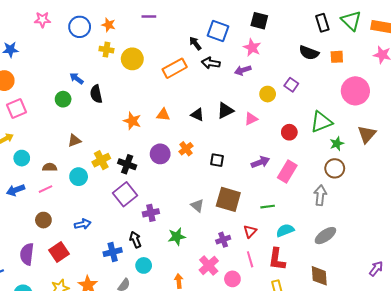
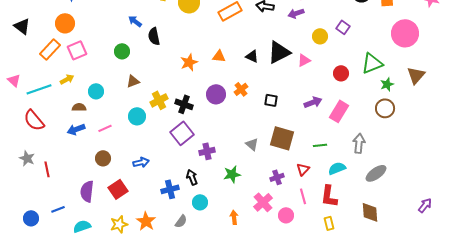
green circle: (63, 99) -> (122, 51), moved
black triangle: (225, 111) -> (279, 52), size x1.4
orange star: (132, 121) -> (189, 62), turned 30
cyan circle: (22, 158) -> (96, 91), moved
brown semicircle: (50, 167) -> (79, 107), moved
gray arrow: (320, 195) -> (359, 143), moved

